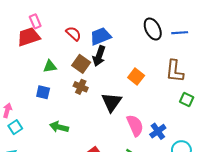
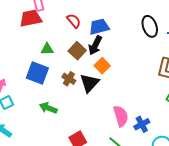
orange square: (136, 77) -> (102, 66), moved
brown cross: (81, 87) -> (69, 79), moved
blue square: (43, 92) -> (37, 73), size x1.6
black triangle: (112, 102) -> (89, 83), moved

